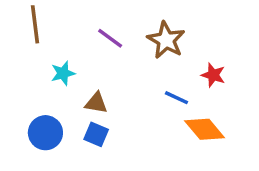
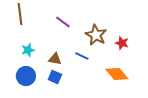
brown star: (166, 40) -> (96, 35), moved
cyan star: (63, 73) -> (28, 50), moved
blue line: (177, 98) -> (82, 56), moved

